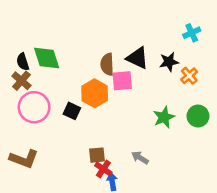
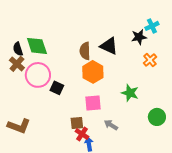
black star: (169, 62) -> (139, 37), moved
pink square: (122, 81) -> (93, 103), moved
orange hexagon: (95, 93) -> (93, 72), moved
pink circle: (34, 107) -> (38, 75), moved
green circle: (198, 116) -> (157, 117), moved
green star: (164, 117) -> (130, 93), turned -30

